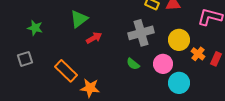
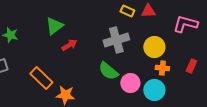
orange cross: (198, 54) -> (162, 68), moved, turned -32
green semicircle: (133, 64) -> (108, 71), size x1.5
pink circle: (163, 64) -> (130, 83), moved

